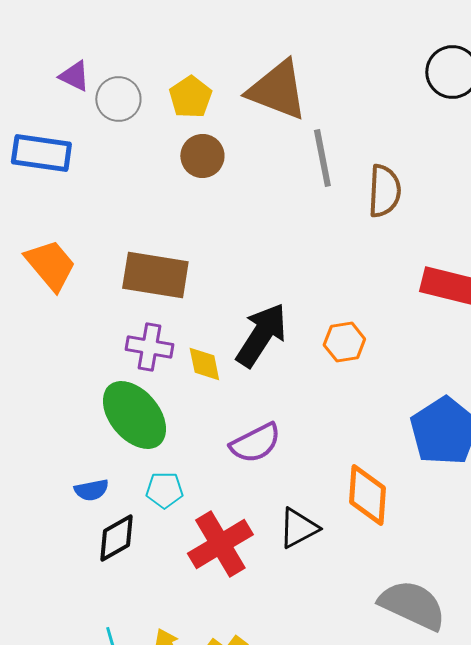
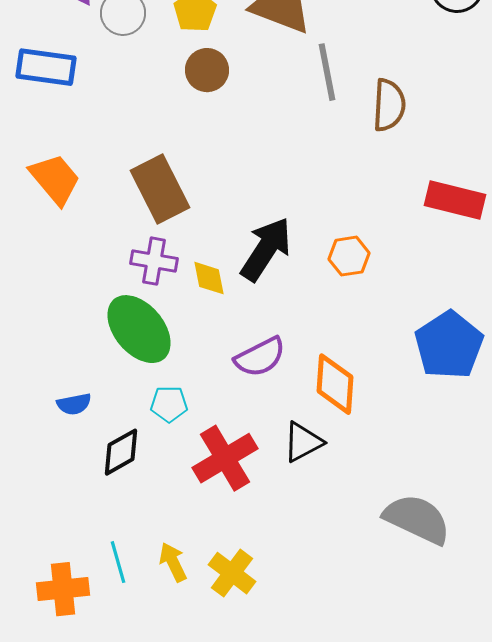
brown rectangle: (155, 275) -> (160, 189), turned 54
blue semicircle: (91, 490) -> (74, 404), moved
orange diamond: (367, 495) -> (335, 384), moved

